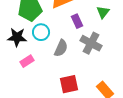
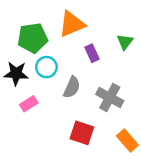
gray cross: (91, 43) -> (110, 97), moved
red square: (69, 84) -> (82, 133), turned 30

